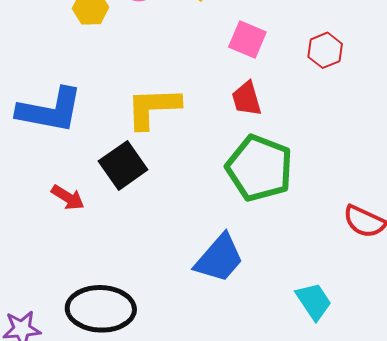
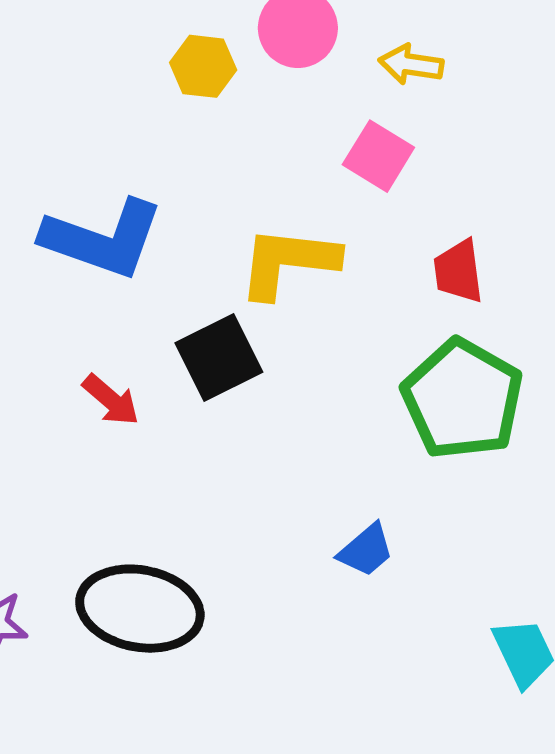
pink square: (247, 40) -> (378, 156), moved
blue trapezoid: (219, 258) -> (366, 550), size x0.6

